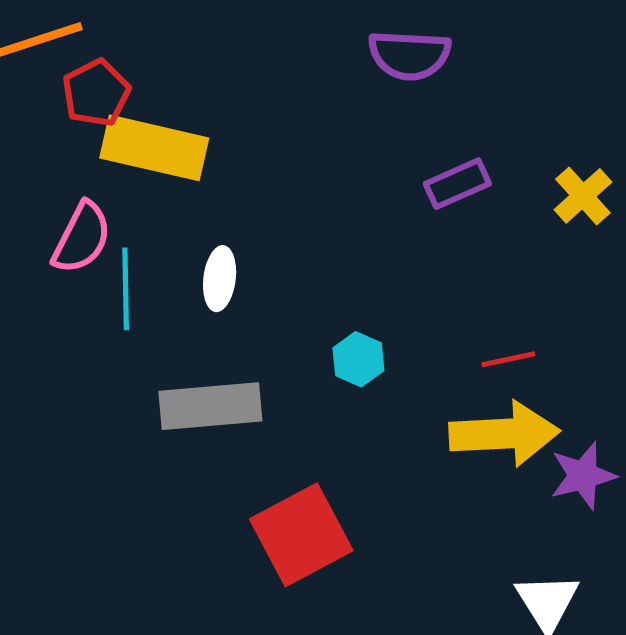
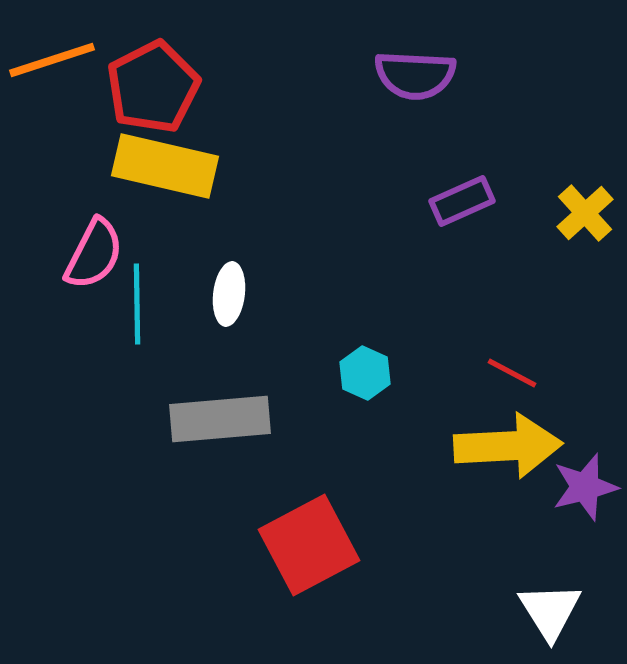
red pentagon: (96, 93) -> (153, 87), moved, size x1.4
red line: (508, 359) -> (512, 373), turned 40

